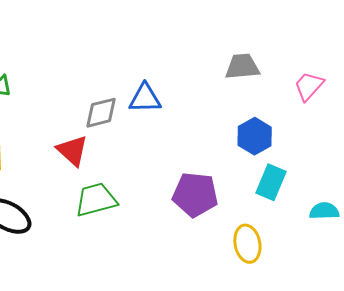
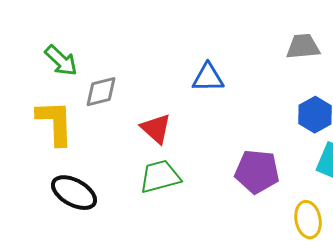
gray diamond: (101, 113) -> (101, 92), moved
red triangle: (72, 151) -> (156, 129), moved

